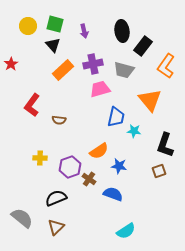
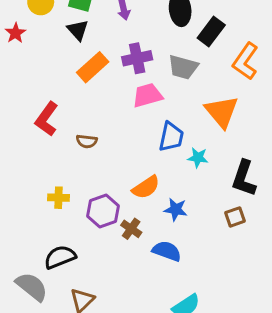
red star: (11, 64) -> (15, 33), moved
black semicircle: (56, 198) -> (60, 257), moved

